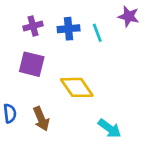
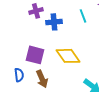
blue cross: (69, 29) -> (54, 22), moved
purple square: (32, 64) -> (35, 55), moved

